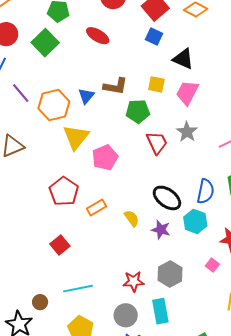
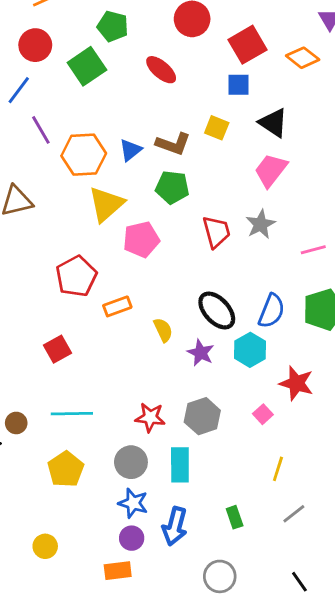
blue square: (154, 36) -> (239, 85), turned -36
yellow square: (156, 84) -> (217, 128), moved
green pentagon: (138, 111) -> (172, 187), moved

